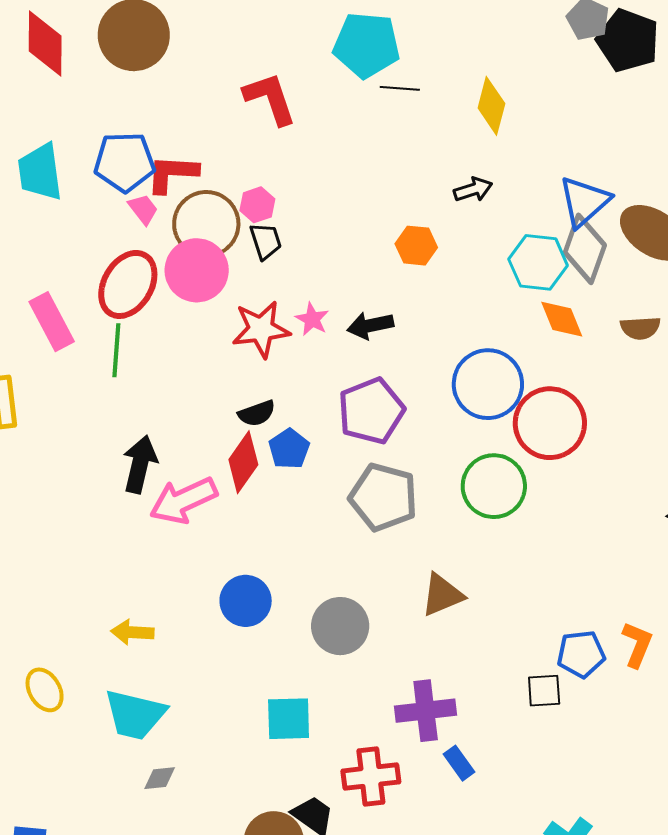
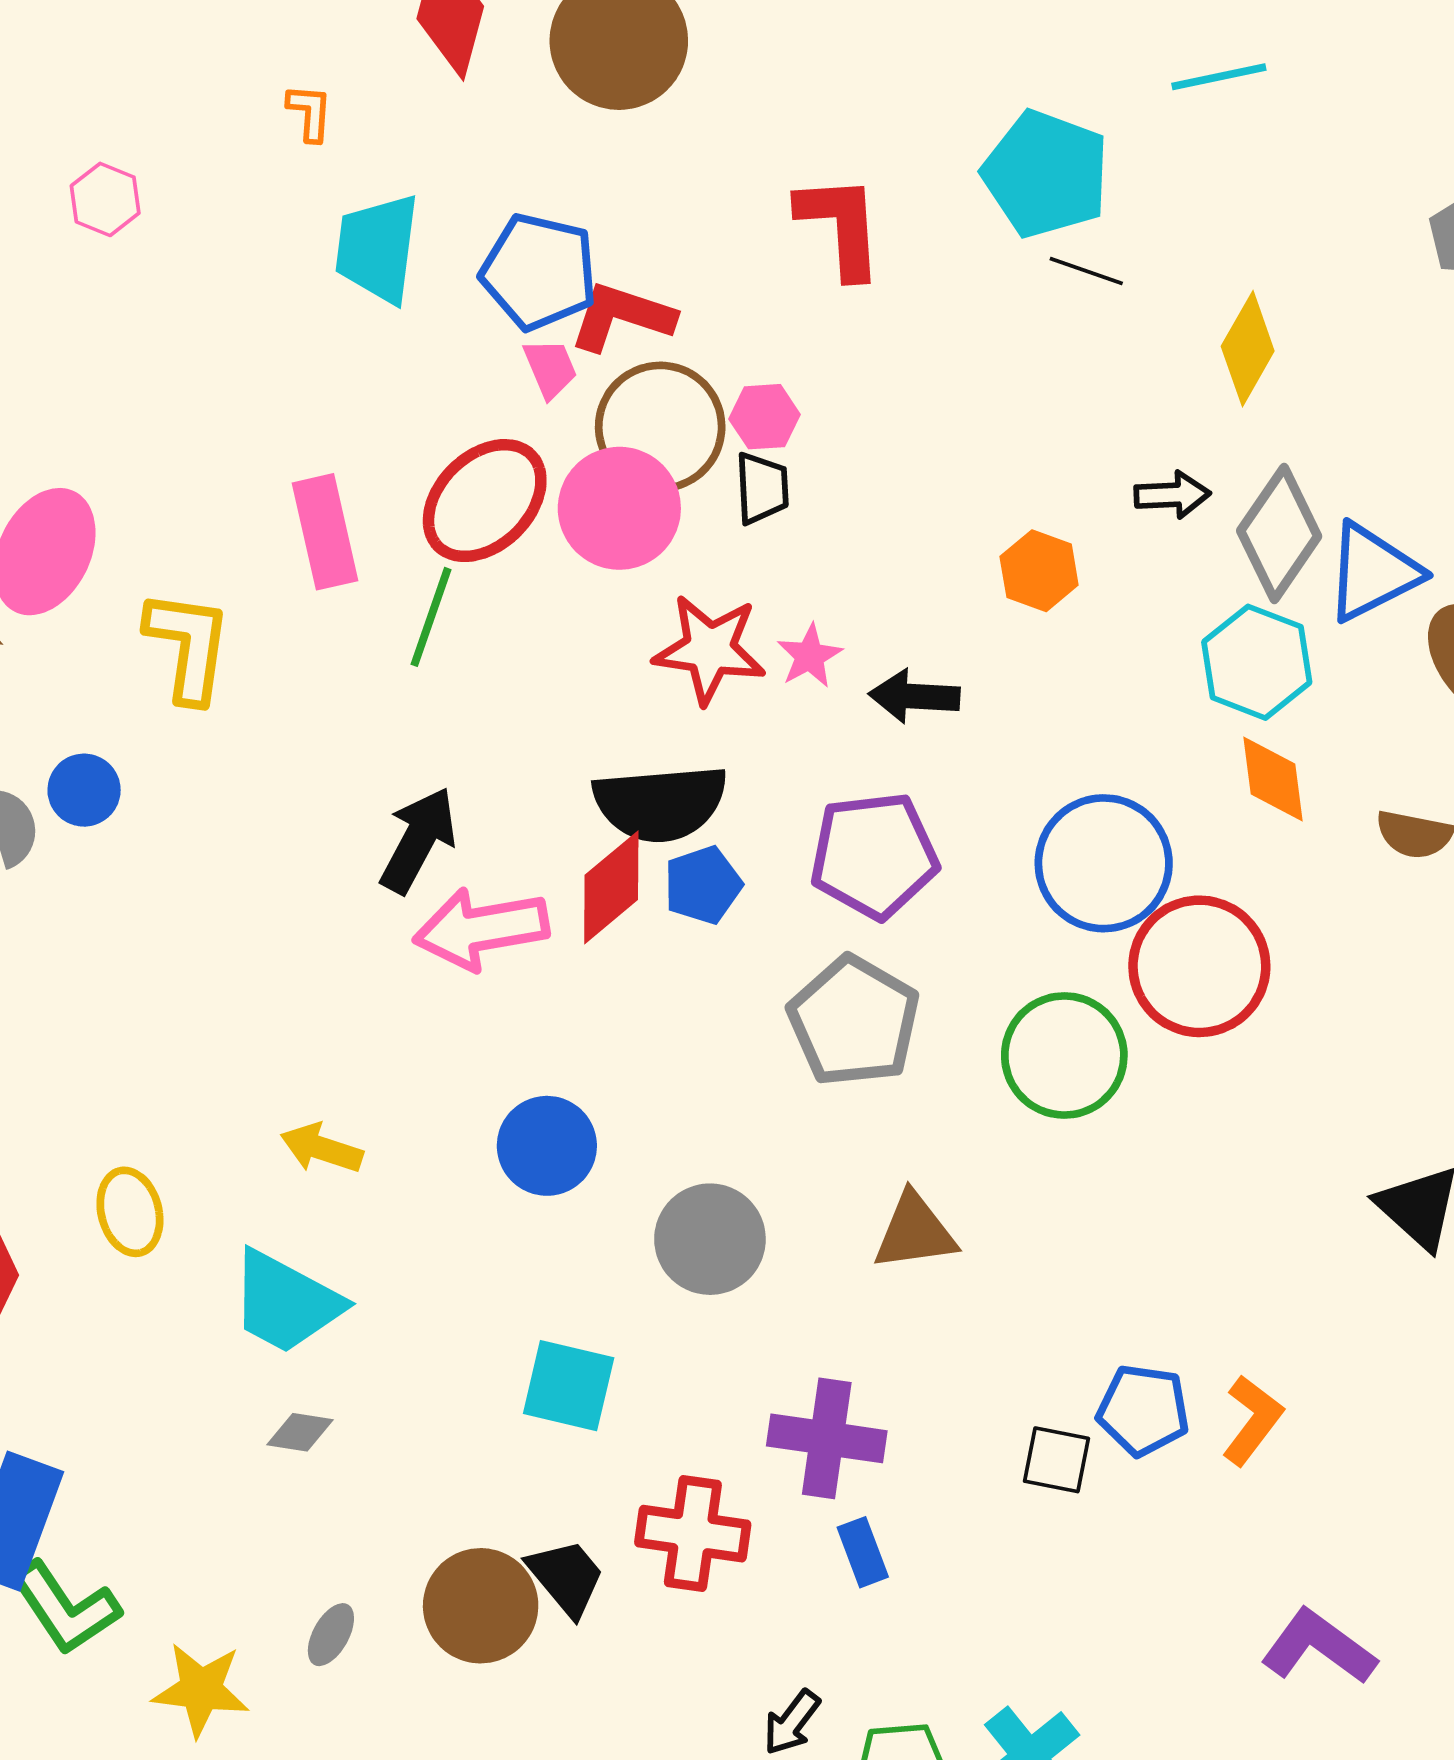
gray diamond: (585, 249) -> (1279, 534), moved
black semicircle: (257, 413) -> (660, 803), size x1.8

